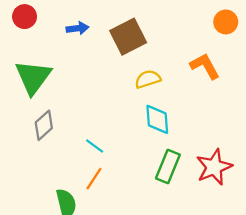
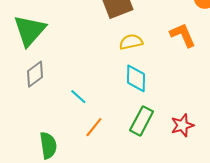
red star: (214, 167) -> (182, 125), size x0.7
orange line: (94, 179) -> (94, 127), moved

